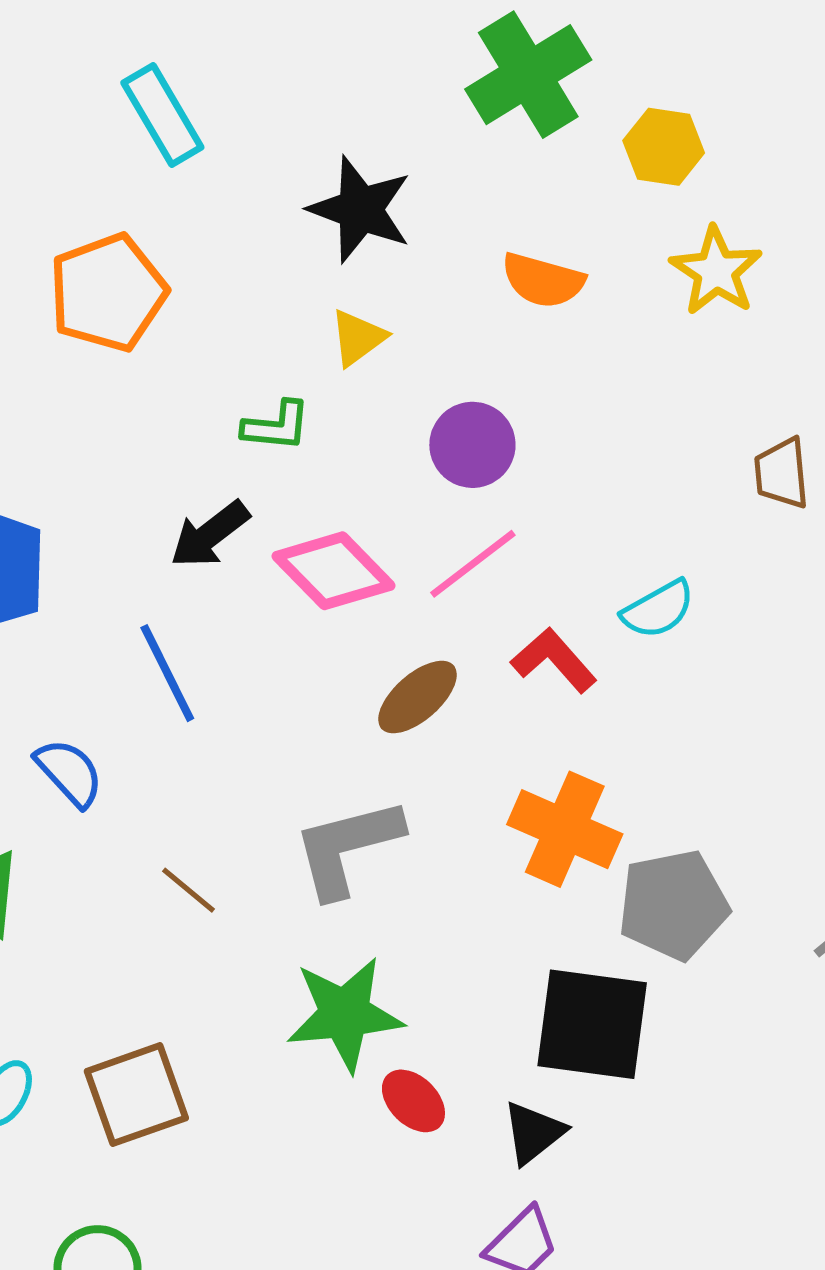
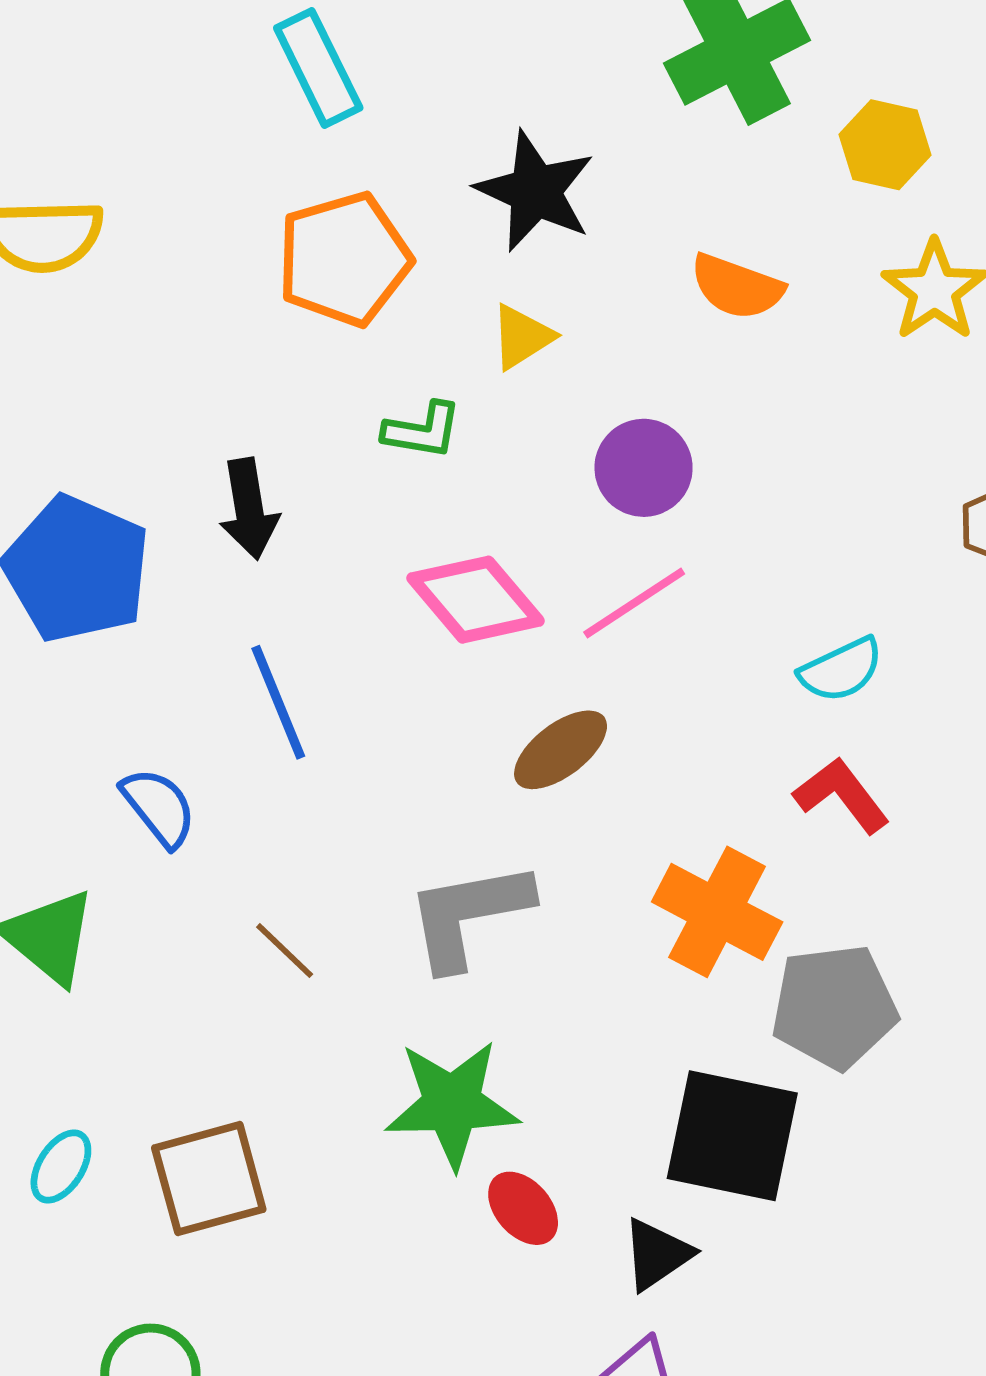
orange pentagon: (108, 293) -> (344, 259), moved
black arrow: (210, 534) -> (249, 509), moved, turned -66
red L-shape: (554, 660) -> (842, 795), moved

